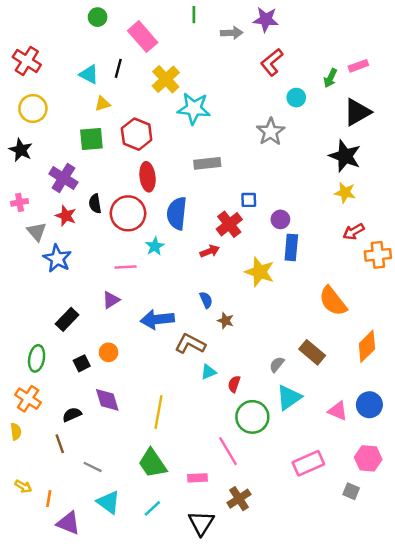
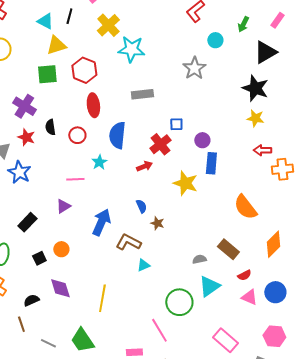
pink rectangle: (358, 66) -> (277, 20), moved, turned -35
yellow triangle: (102, 104) -> (56, 45), size x1.5
red circle: (128, 213) -> (77, 135), size x0.6
red arrow: (354, 232) -> (262, 150), turned 30
blue arrow: (157, 319) -> (101, 222), turned 120
gray semicircle: (277, 365) -> (199, 259), turned 40
red semicircle: (234, 384) -> (244, 275), moved, turned -136
green trapezoid: (152, 463) -> (82, 340), moved
pink rectangle: (308, 463) -> (225, 340), turned 65

